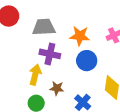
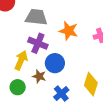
blue circle: (87, 61) -> (55, 63), moved

